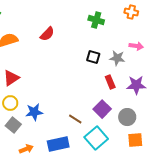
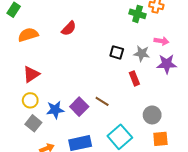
green cross: (96, 20) -> (138, 14), moved
purple star: (136, 85) -> (167, 64), moved
purple square: (102, 109) -> (79, 107), moved
brown line: (75, 119) -> (102, 101), moved

